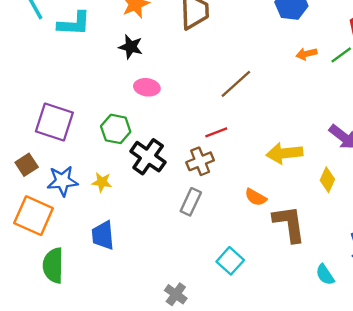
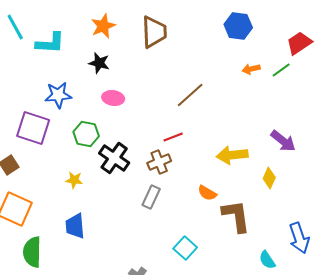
blue star: (62, 181) -> (58, 95), moved

